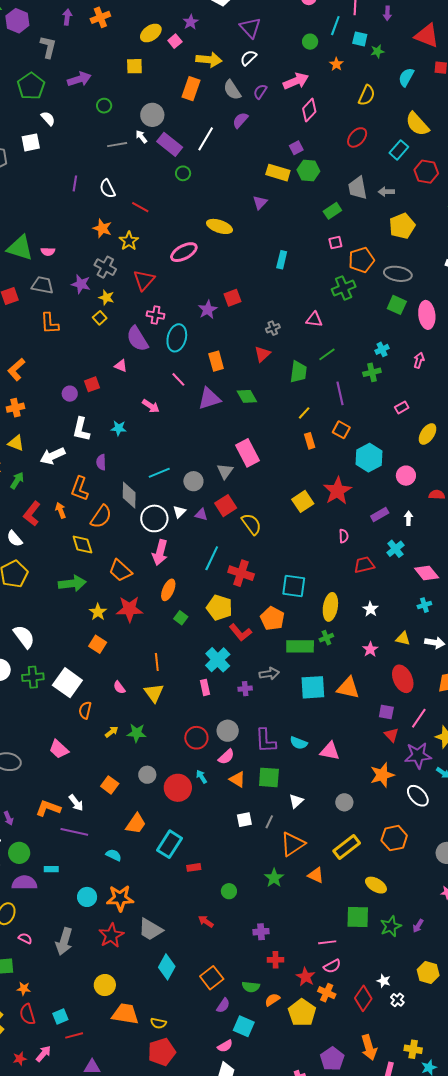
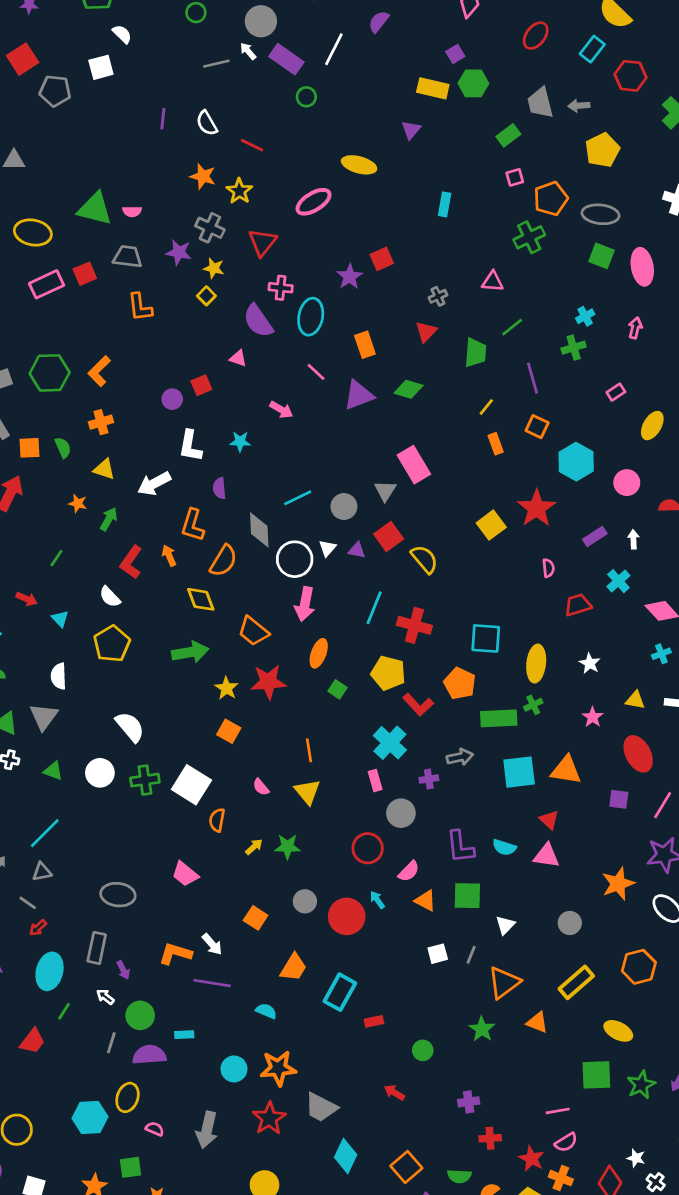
green diamond: (247, 396) -> (409, 389), turned -40
gray circle: (228, 731) -> (401, 813), moved
red triangle: (391, 735) -> (549, 820), moved

